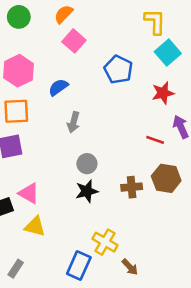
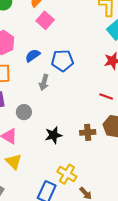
blue pentagon: (118, 70) -> (62, 61), moved, turned -30
gray circle: (87, 164) -> (24, 112), moved
yellow triangle: (35, 226) -> (14, 162), turned 30

